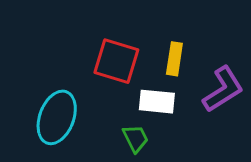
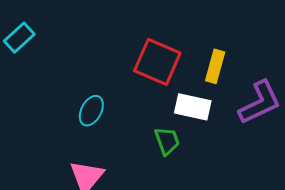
cyan ellipse: (57, 117) -> (91, 111), size x0.6

